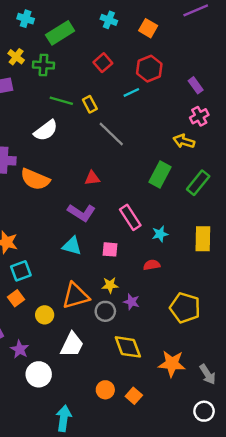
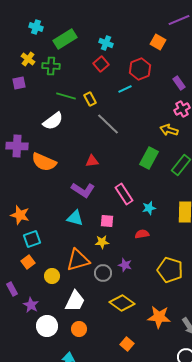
cyan cross: (109, 20) -> (106, 43), moved
orange square: (148, 28) -> (158, 42), moved
yellow star: (110, 285) -> (102, 242), moved
yellow diamond: (128, 347) -> (122, 303), turned -35
orange circle: (105, 390) -> (79, 329), moved

